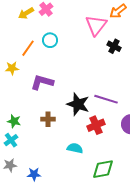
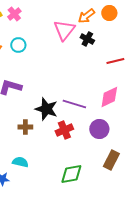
black cross: (114, 46) -> (87, 39), moved
brown cross: (48, 119) -> (25, 127), moved
cyan semicircle: (75, 148) -> (20, 162), moved

